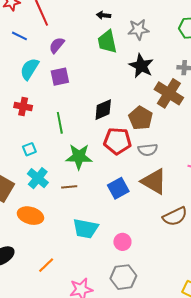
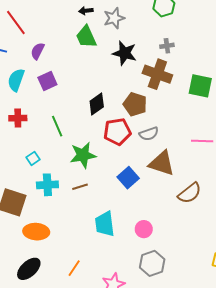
black arrow: (104, 15) -> (86, 11), moved
cyan cross: (38, 178) -> (47, 185), turned -30
orange ellipse: (30, 216) -> (36, 232), moved
cyan trapezoid: (86, 229) -> (105, 224), turned 84

